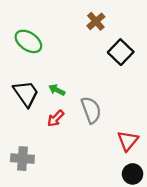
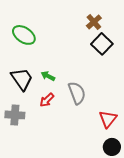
brown cross: (96, 21) -> (94, 22), moved
gray cross: (22, 159) -> (15, 115), moved

